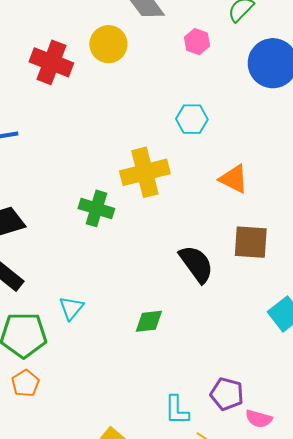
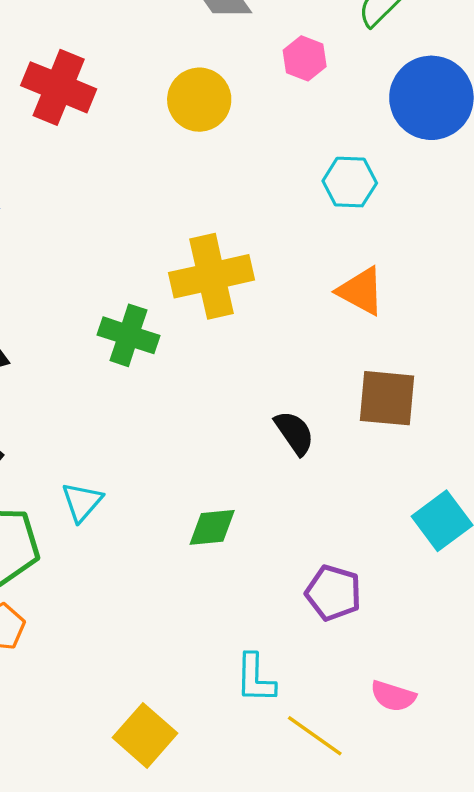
yellow circle: (108, 44) -> (199, 100), moved
cyan hexagon: (192, 119) -> (350, 182), moved
black semicircle: (196, 264) -> (294, 433), size x0.7
purple pentagon: (227, 394) -> (333, 593), moved

